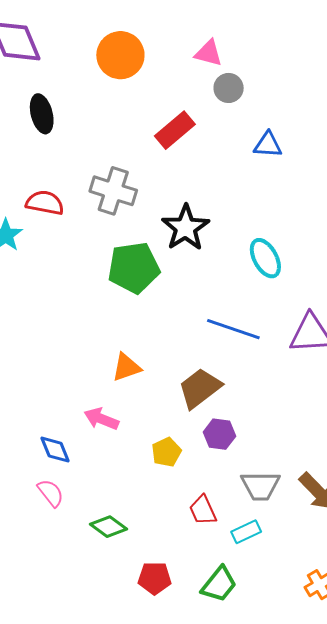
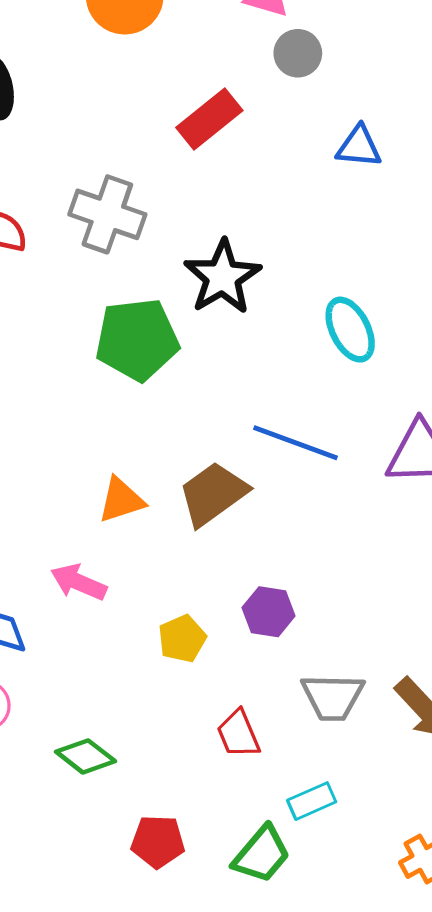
brown trapezoid: (200, 388) -> (213, 494), moved
cyan rectangle: (246, 532) -> (312, 801), moved

